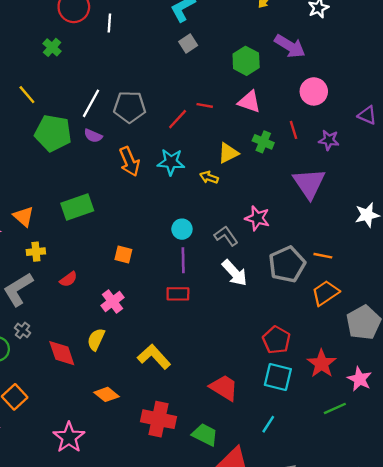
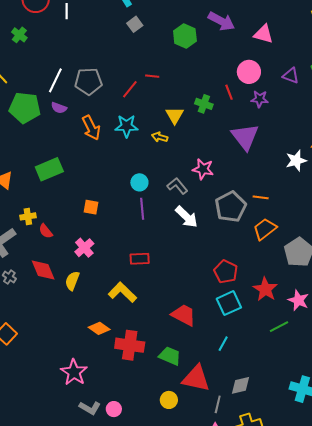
pink circle: (314, 91) -> (249, 72), moved
pink triangle: (249, 102) -> (263, 34), moved
yellow triangle: (228, 153) -> (175, 115), turned -30
yellow cross: (36, 252) -> (28, 216), moved
red semicircle: (68, 279) -> (46, 231), turned 91
red rectangle: (178, 294) -> (140, 259), moved
red diamond: (62, 353) -> (43, 270), moved
cyan square: (278, 377) -> (229, 303), turned -35
orange diamond: (106, 394) -> (99, 328), moved
pink star: (69, 437) -> (74, 372), moved

